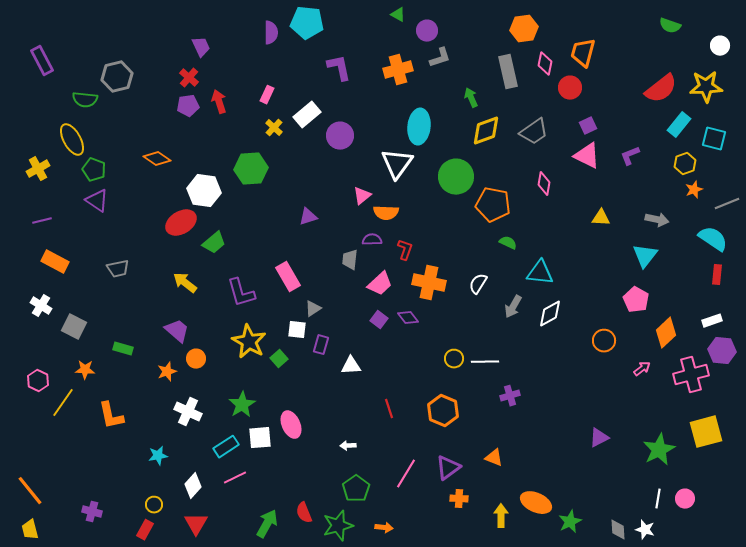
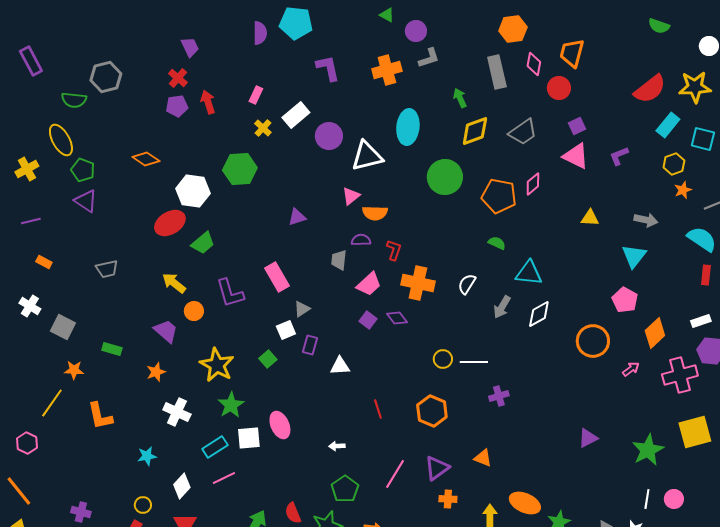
white triangle: (397, 164) -> (367, 156), moved, turned 40
pink diamond: (544, 184) -> (533, 184), turned 40
orange pentagon: (493, 205) -> (499, 196), moved
orange rectangle: (55, 262) -> (44, 262), size x0.6
white square: (297, 330) -> (286, 330), turned -30
orange circle: (604, 341) -> (593, 341), size x1.4
yellow star: (249, 342) -> (217, 365), moved
orange circle: (196, 359) -> (194, 311), moved
pink hexagon: (38, 381) -> (27, 443), moved

